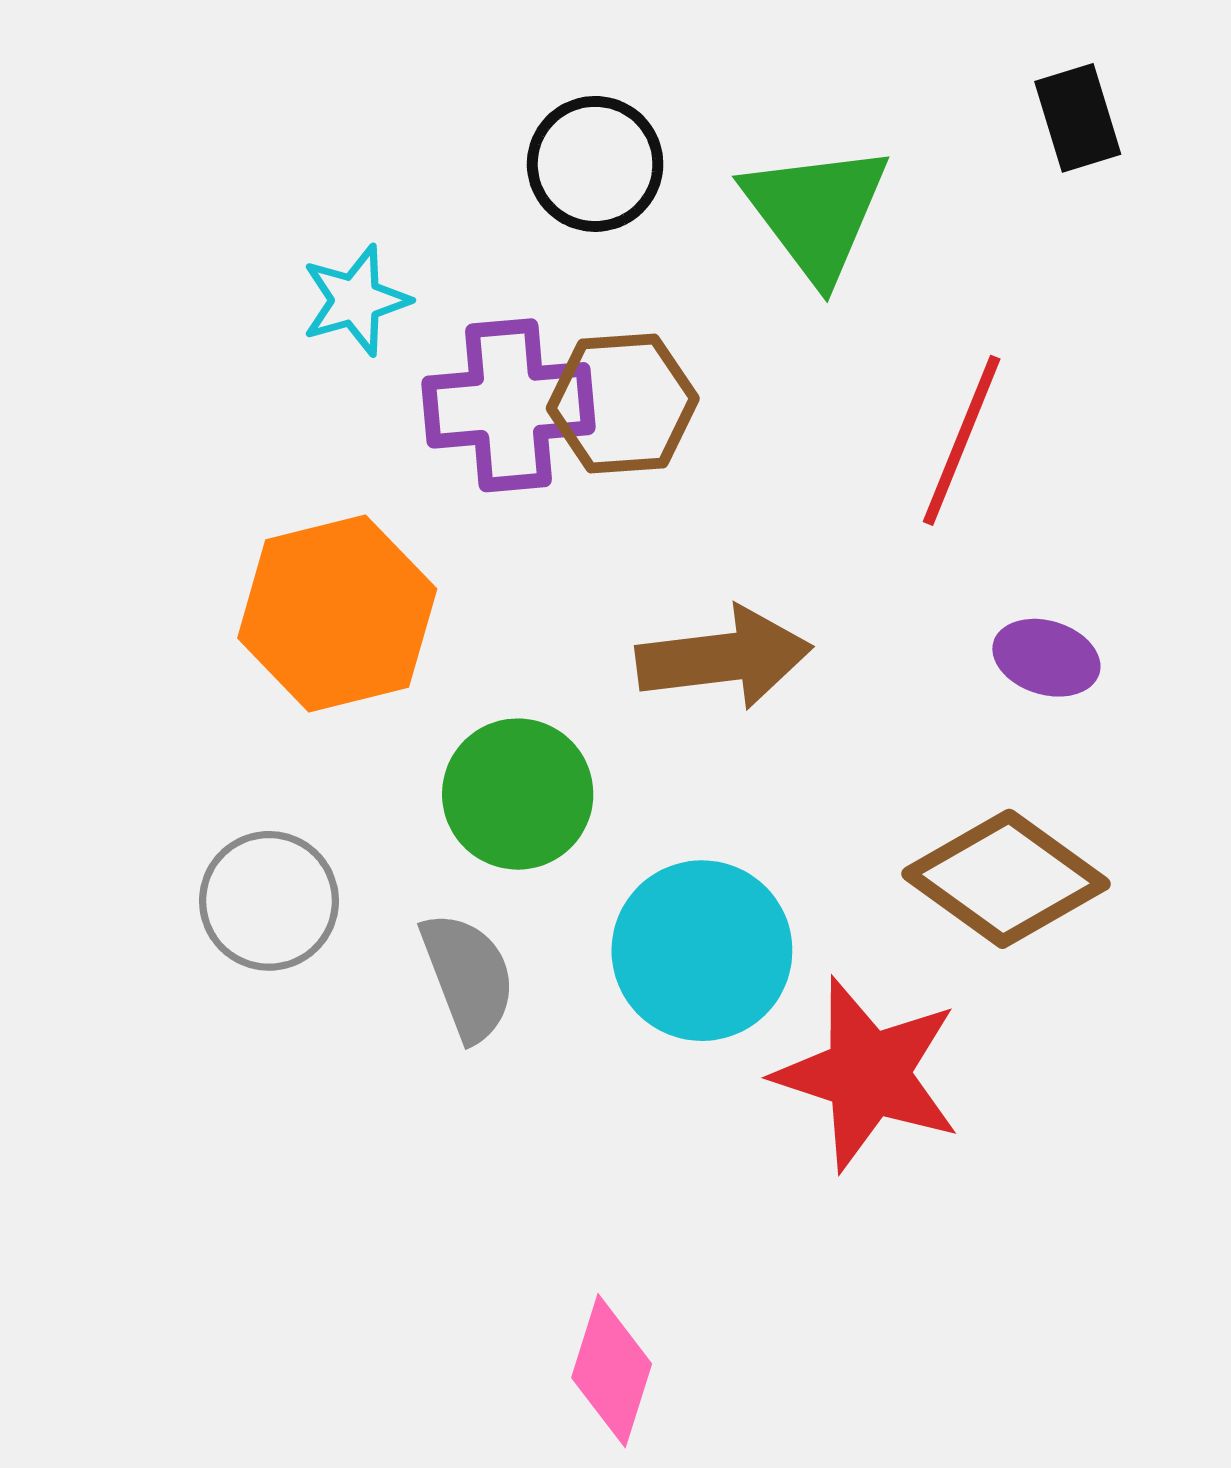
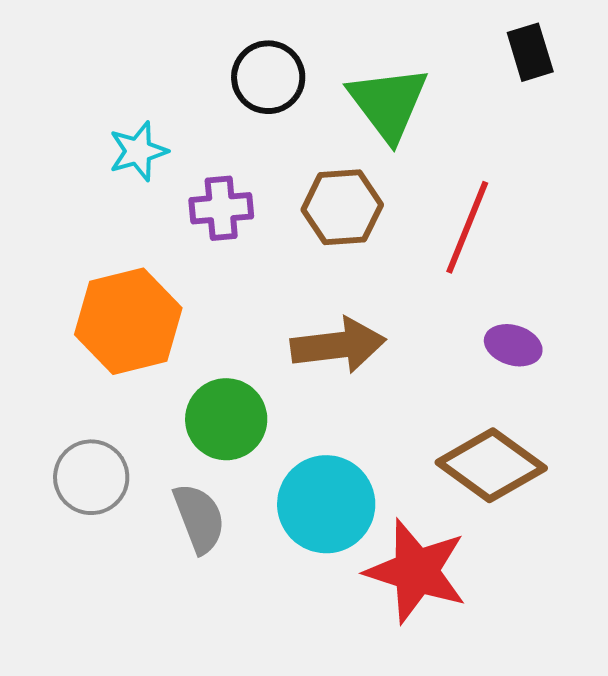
brown hexagon: (623, 403) -> (342, 207), moved
purple cross: (508, 405) -> (221, 208), size x0.7

